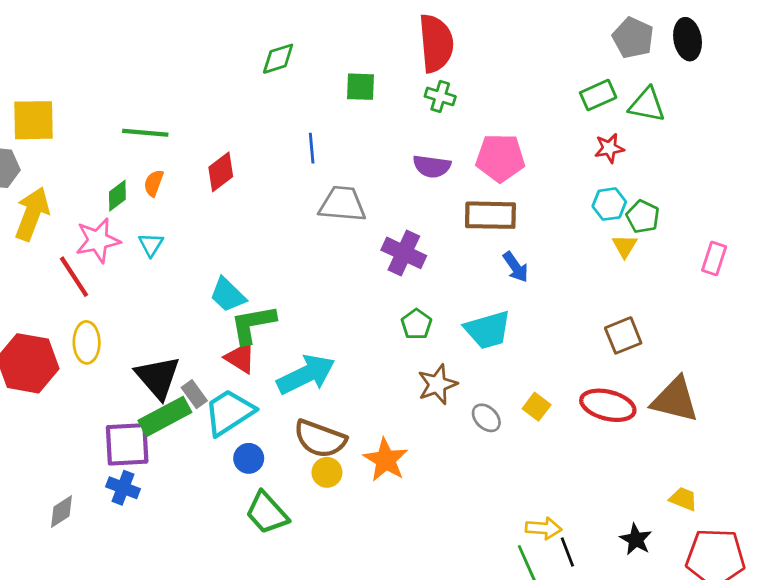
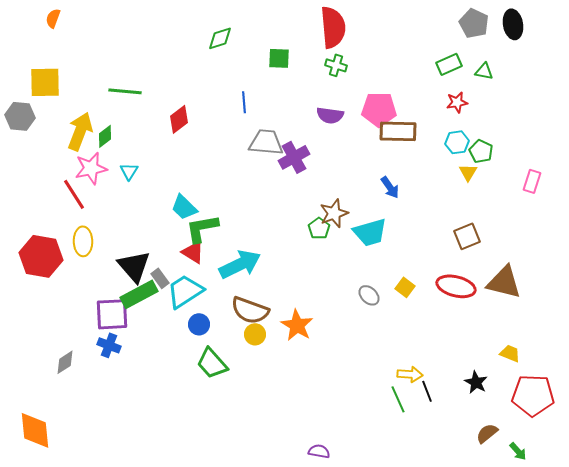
green triangle: (647, 105) -> (484, 71), size x0.7
orange semicircle: (154, 183) -> (53, 18), moved
yellow arrow: (32, 214) -> (80, 131), moved
brown rectangle: (490, 215) -> (398, 131), moved
purple cross: (404, 253) -> (294, 157), moved, turned 36
brown star: (437, 384) -> (334, 213), moved

